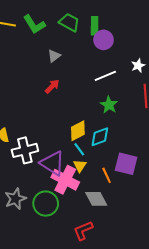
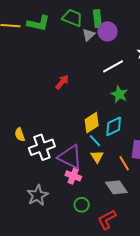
green L-shape: (34, 24) -> (38, 23), turned -40
gray triangle: (54, 56) -> (89, 35), moved
pink cross: (65, 180) -> (73, 176), moved, size x0.6
green circle: (46, 204) -> (82, 205), moved, size x0.6

